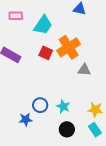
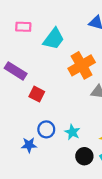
red square: (46, 53) -> (37, 94), moved
black circle: (67, 129) -> (84, 156), moved

